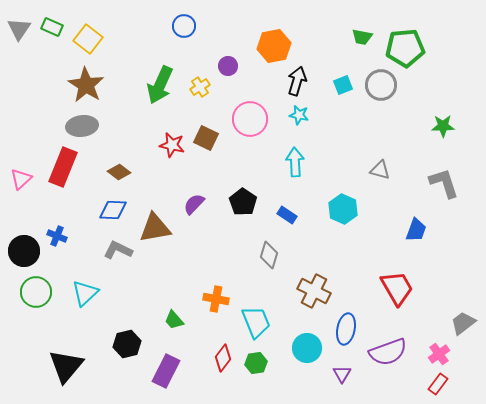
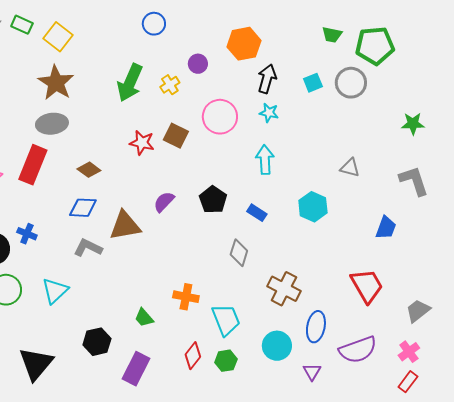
gray trapezoid: (463, 323) -> (418, 311), moved

